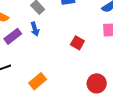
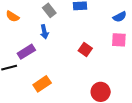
purple rectangle: (13, 36) -> (26, 52), moved

